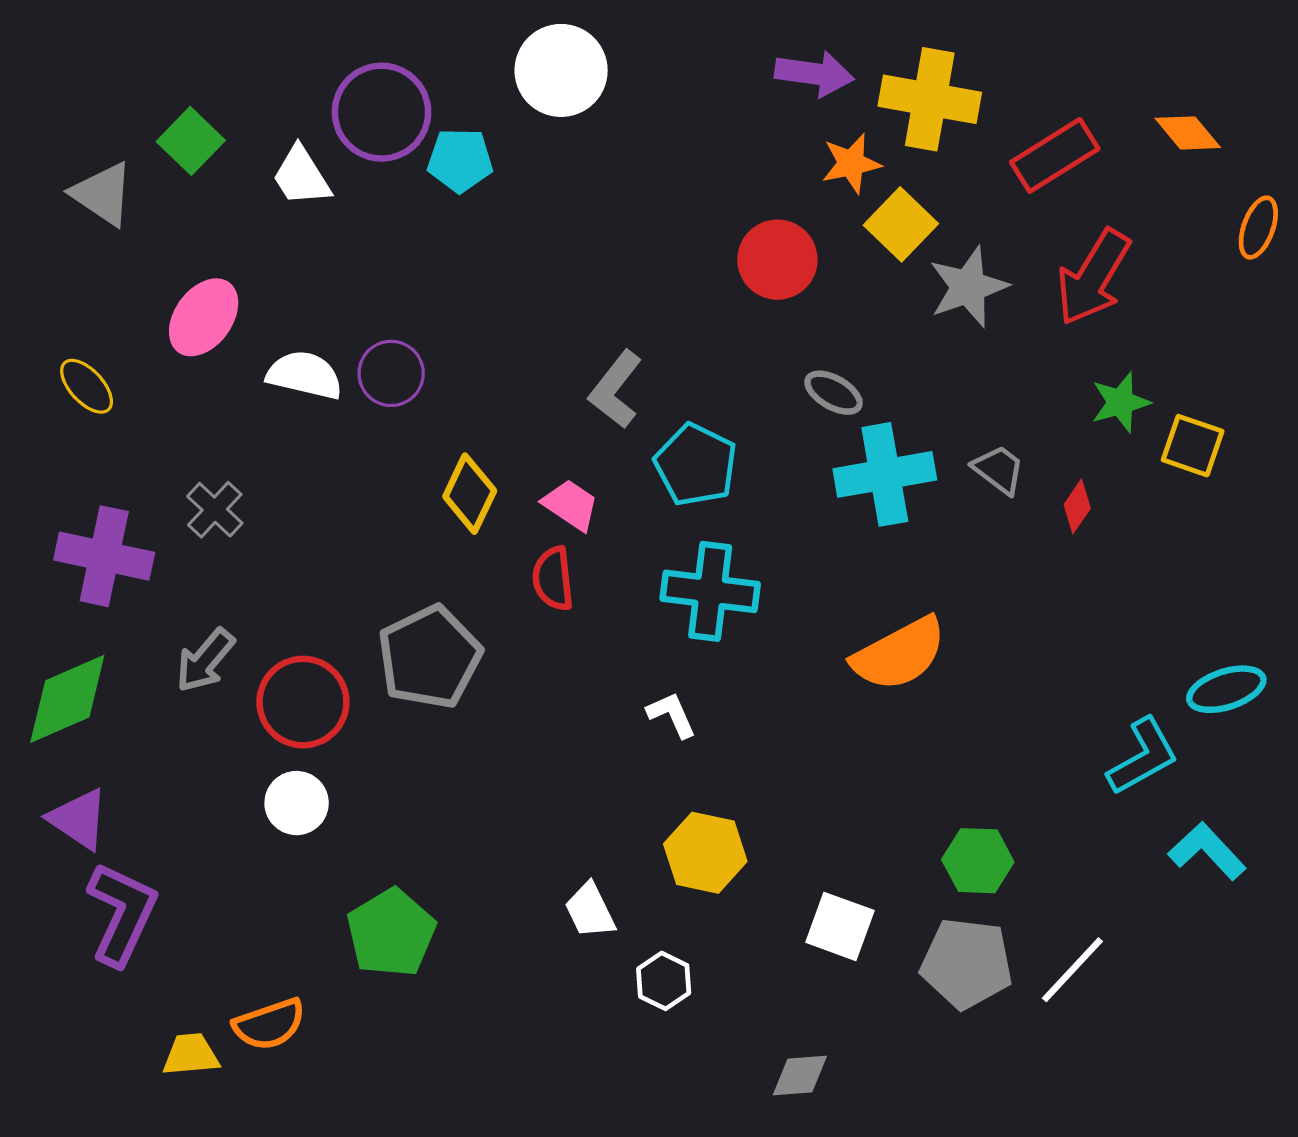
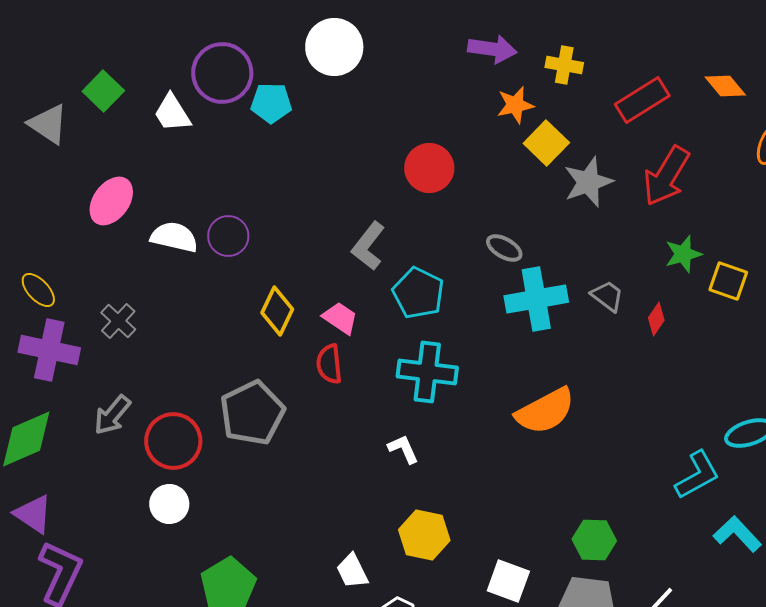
yellow cross: (930, 99) -> (564, 65), size x0.6
red circle: (777, 260) -> (429, 168), moved
yellow ellipse: (87, 386) -> (38, 290), moved

